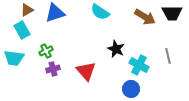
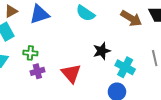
black star: (116, 49) -> (102, 51), turned 30
green cross: (46, 51) -> (30, 53), turned 32

